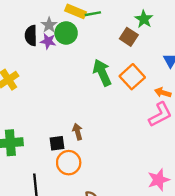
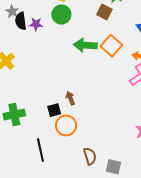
gray star: (49, 25) -> (12, 11), moved
green circle: (66, 33) -> (61, 15), moved
green arrow: (102, 73) -> (85, 45), turned -55

